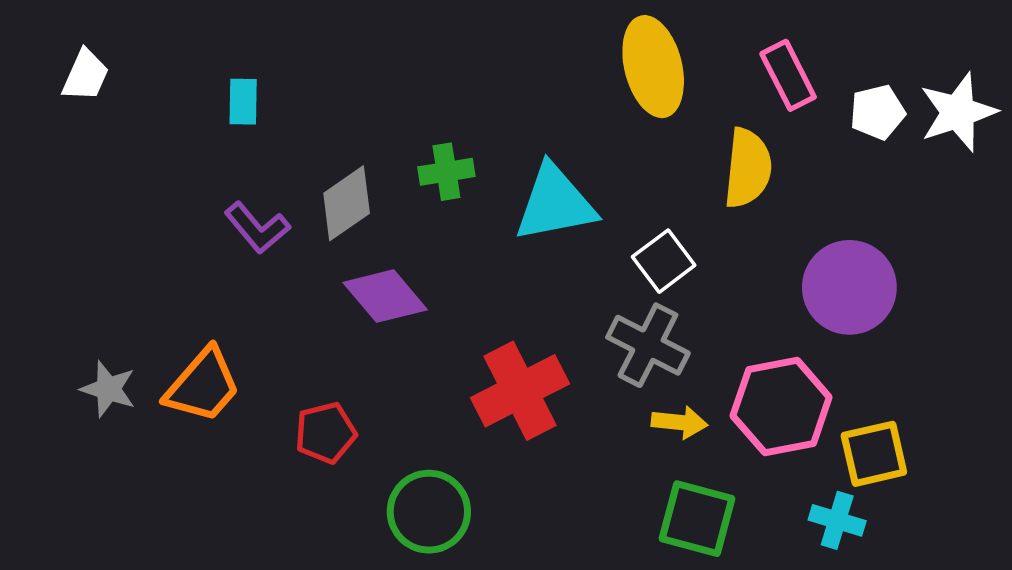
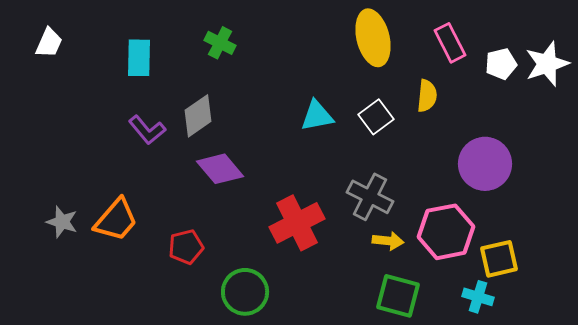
cyan rectangle: (243, 102) -> (139, 58), size x1.4
yellow semicircle: (748, 168) -> (427, 96), size x0.7
green cross: (446, 172) -> (220, 43), moved, turned 36
cyan triangle: (555, 203) -> (317, 116), size x0.7
white square: (664, 261) -> (376, 117), moved

